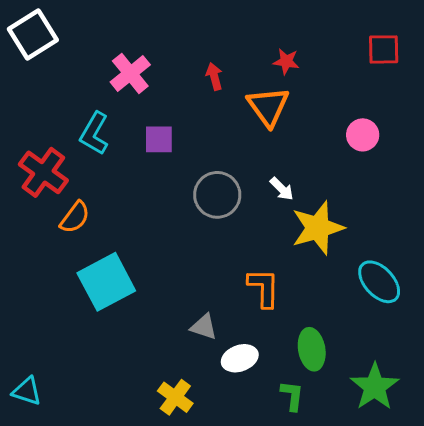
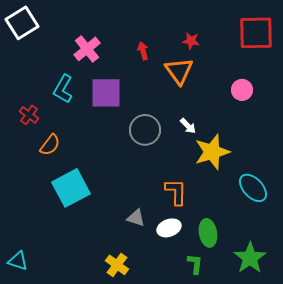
red square: (384, 49) -> (256, 33), size x1.6
purple square: (159, 139) -> (106, 93), size x1.6
red cross: (43, 172) -> (29, 115), size x0.6
white ellipse: (240, 358) -> (169, 228), moved

